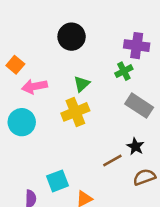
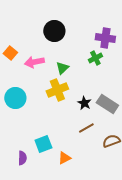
pink arrow: (34, 86) -> (34, 62), moved
gray rectangle: (139, 106) -> (107, 104), moved
black star: (135, 146) -> (84, 103), moved

